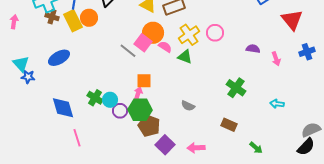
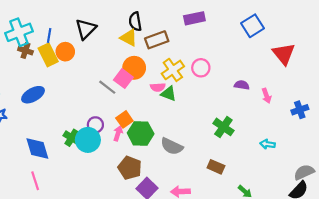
pink semicircle: (165, 47) -> (158, 87), moved, turned 144
blue cross: (307, 52) -> (300, 110), moved
orange square: (144, 81) -> (124, 119), turned -35
cyan circle: (110, 100) -> (88, 140), size x1.5
gray semicircle: (188, 106) -> (172, 146), size x1.5
green hexagon: (140, 110) -> (141, 133), moved
purple circle: (120, 111) -> (95, 125), moved
pink line: (77, 138) -> (35, 181), moved

